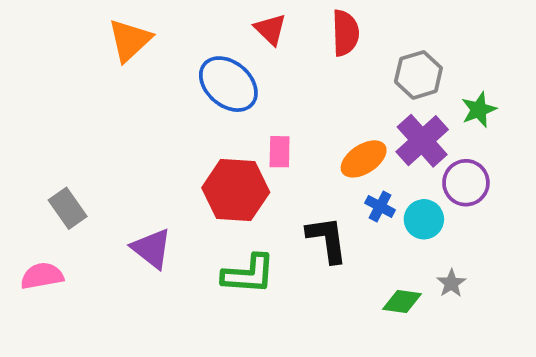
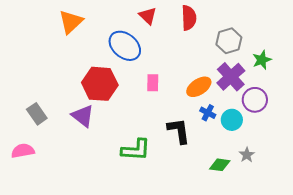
red hexagon: (236, 190) -> (100, 84), moved
purple triangle: (152, 249) -> (83, 116), moved

